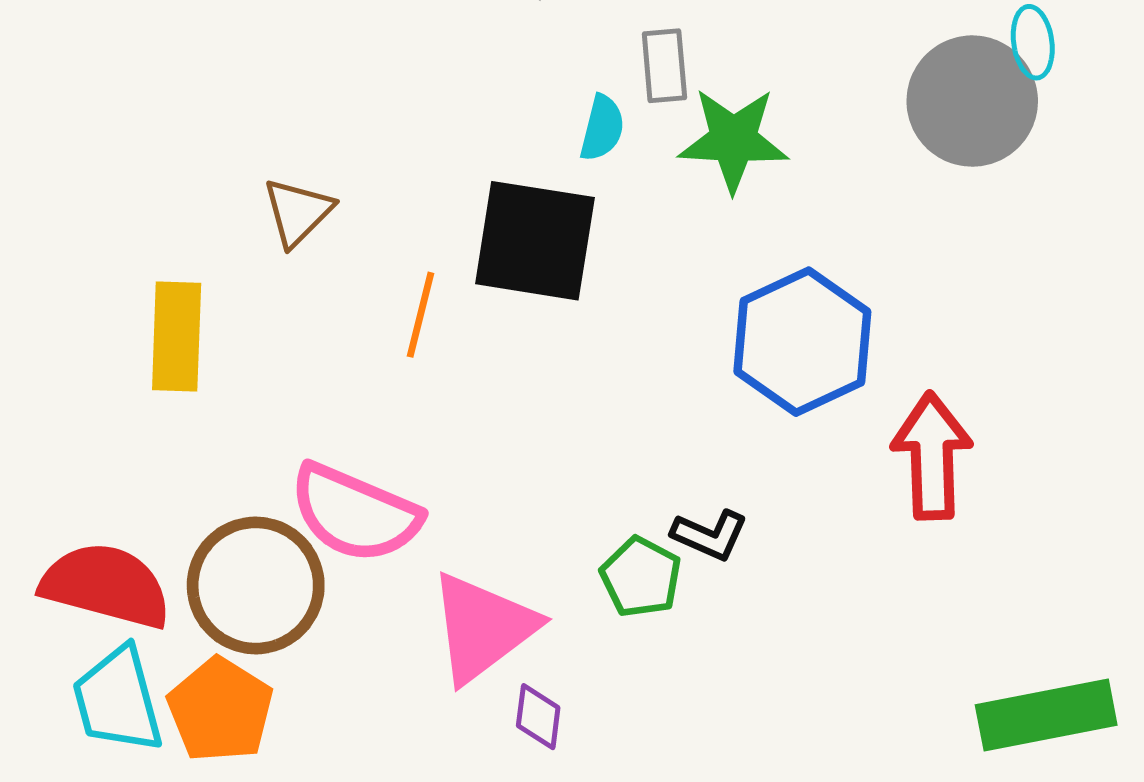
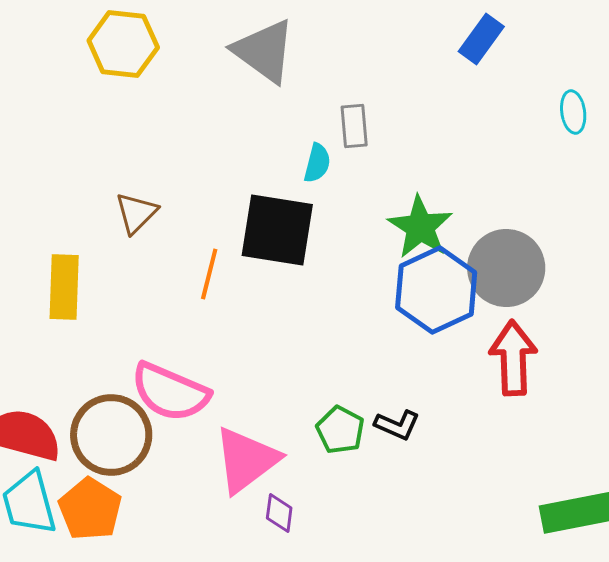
gray circle: (972, 101) -> (506, 268), moved
green star: (733, 140) -> (420, 227), moved, turned 30
black L-shape: (710, 535) -> (397, 425), moved

